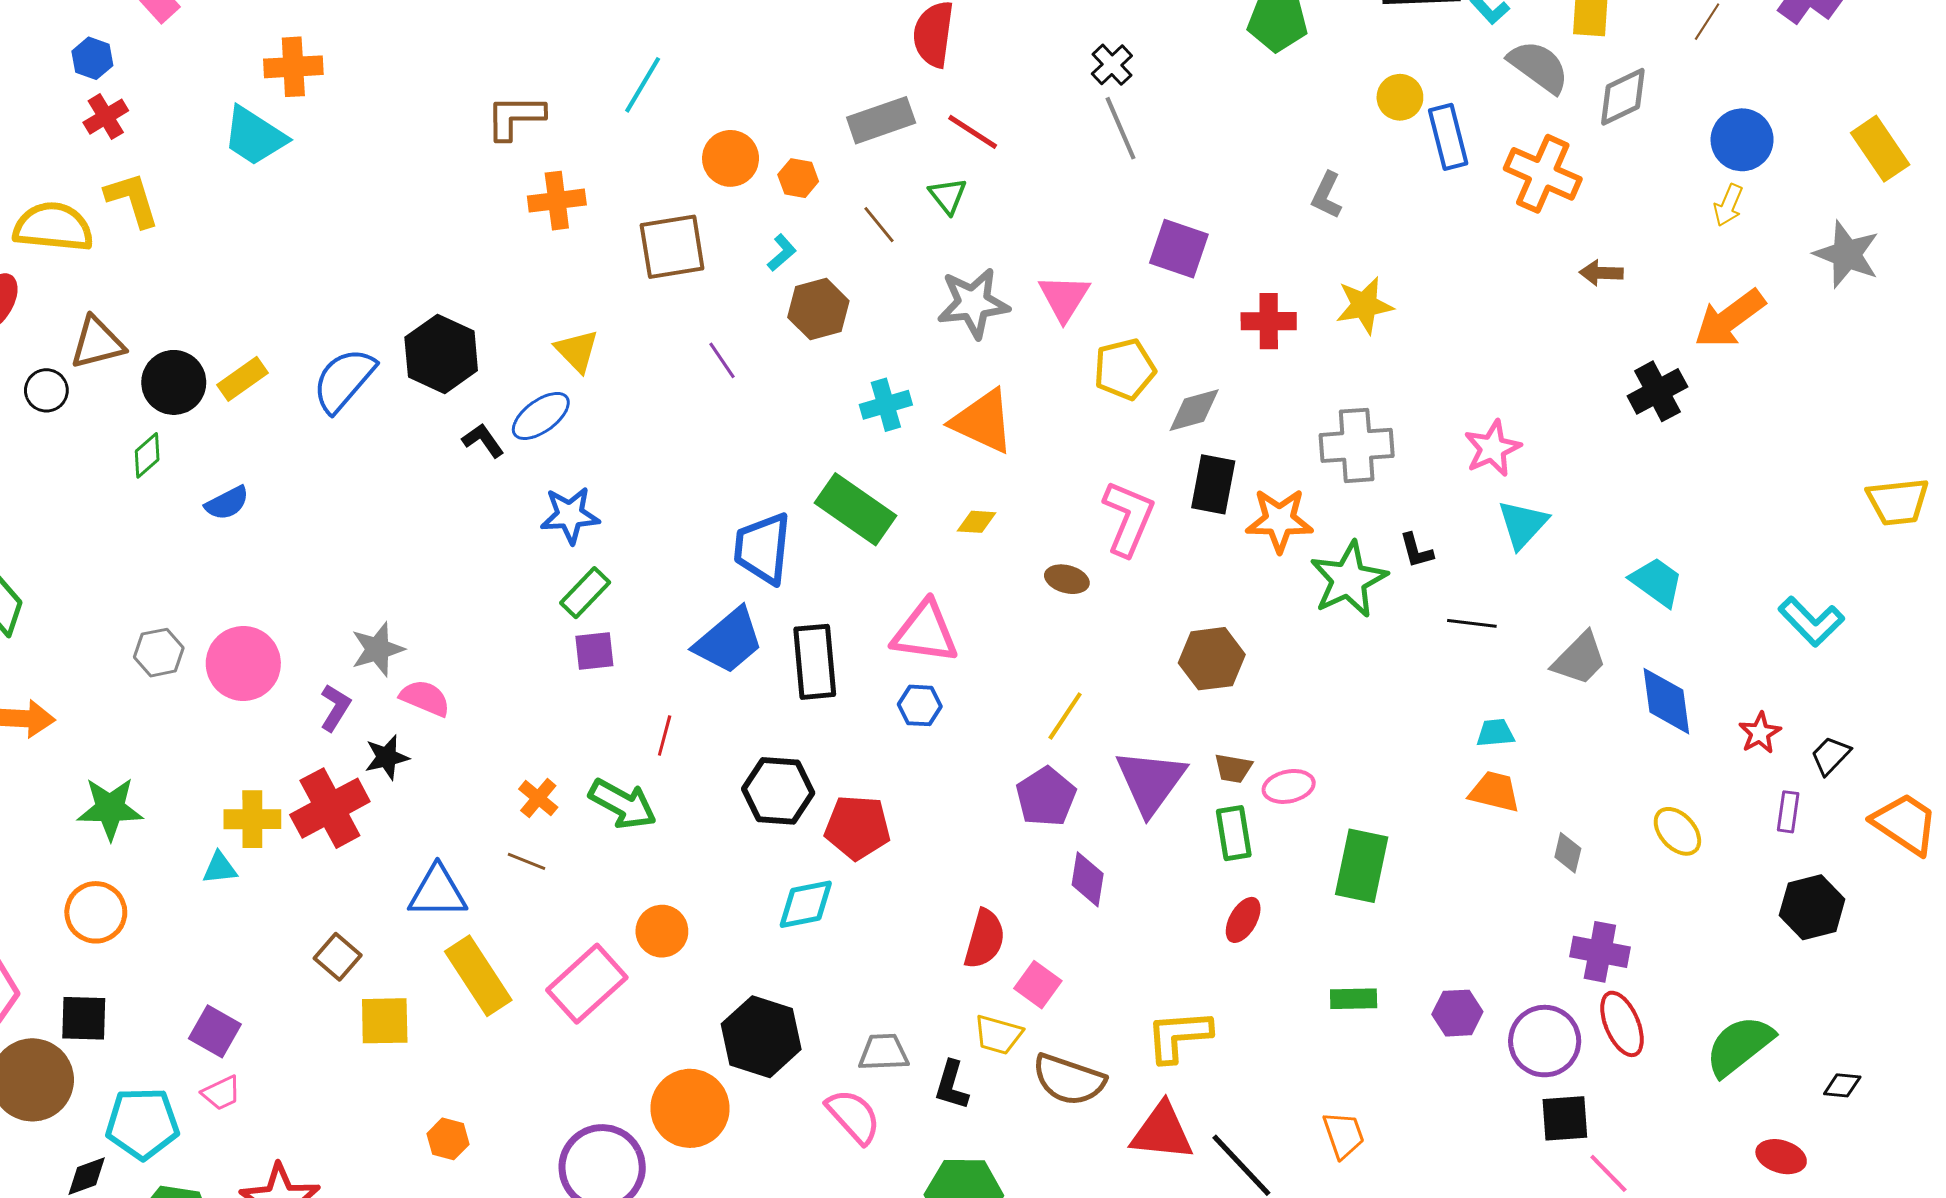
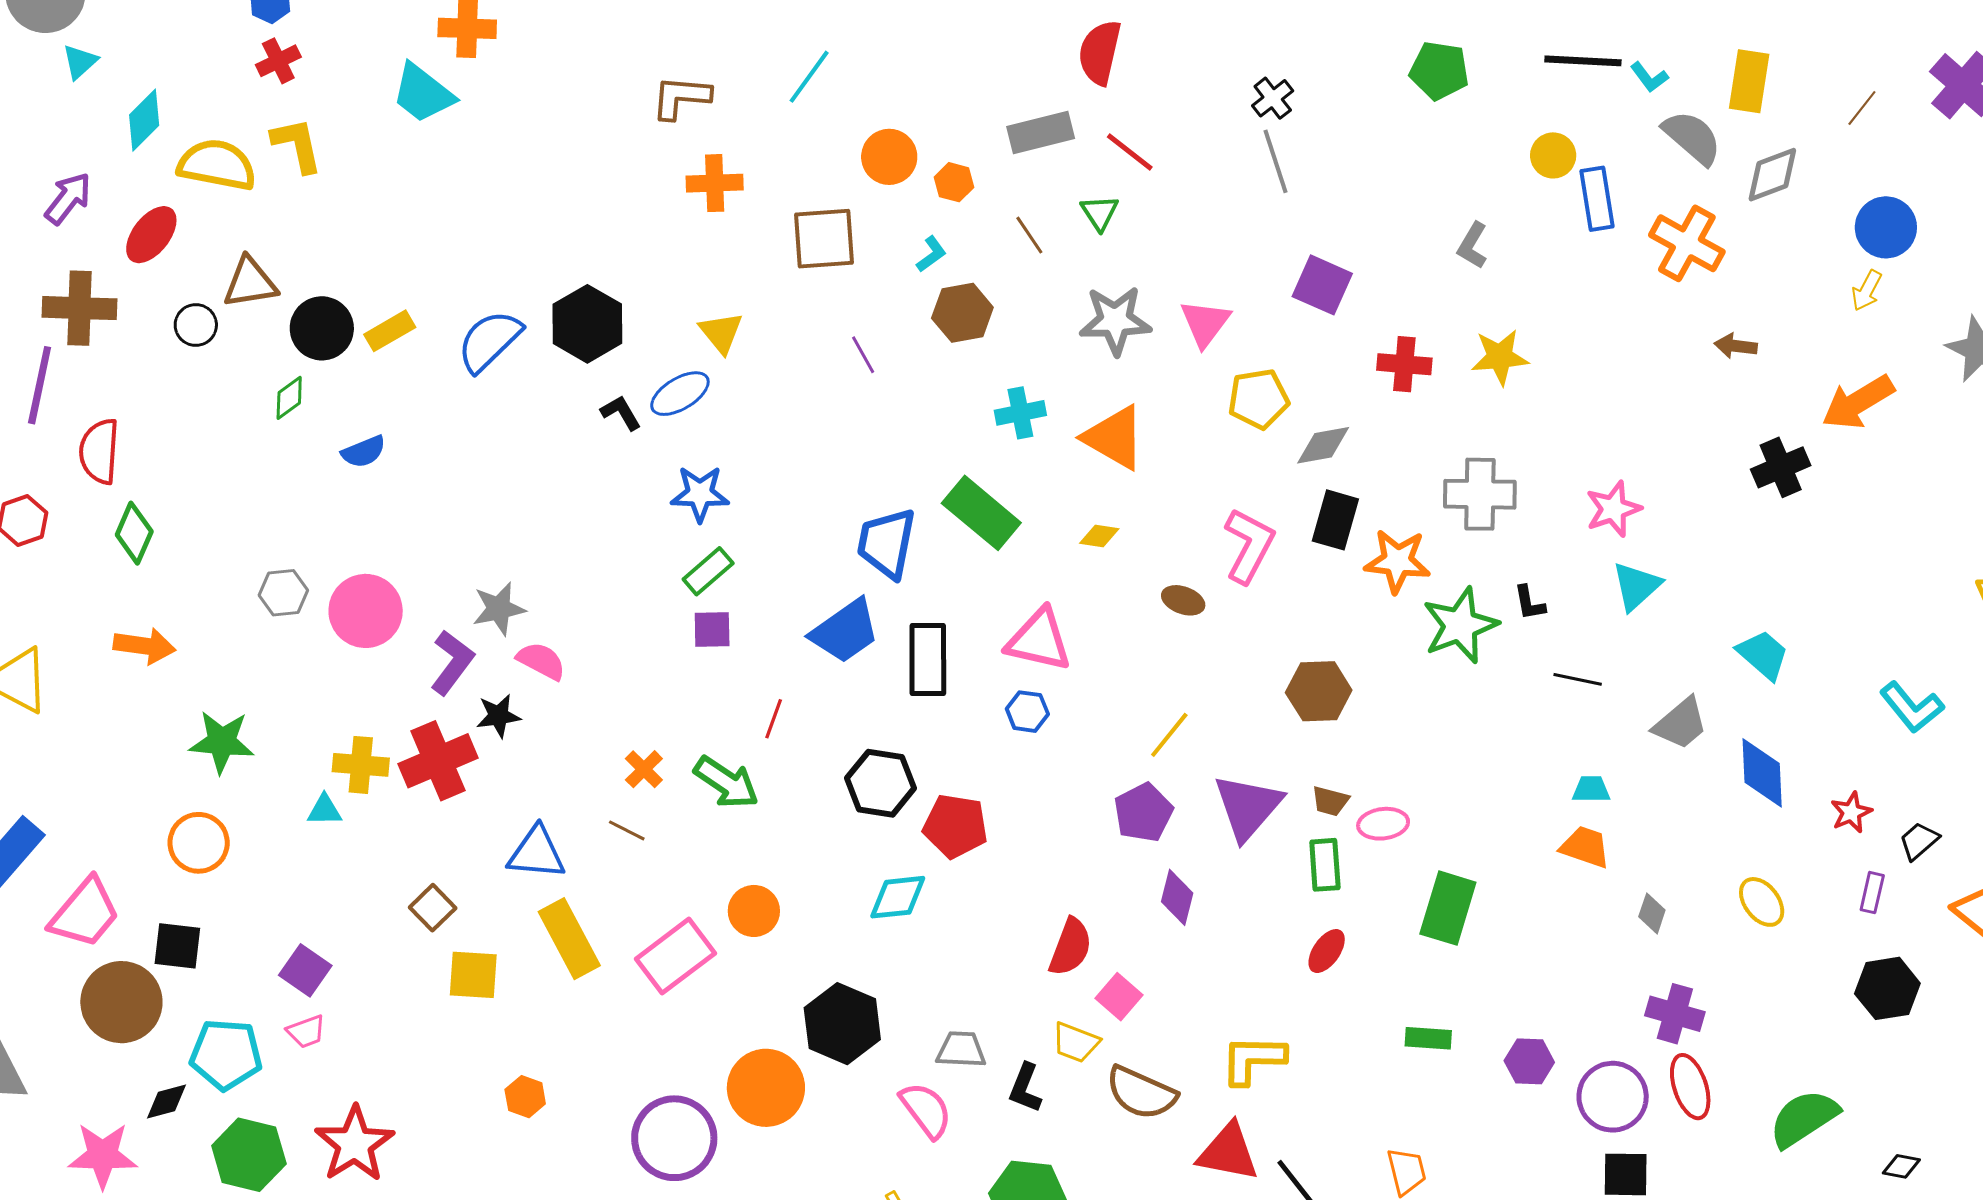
purple L-shape: (335, 708) -> (452, 662), size x1.4

